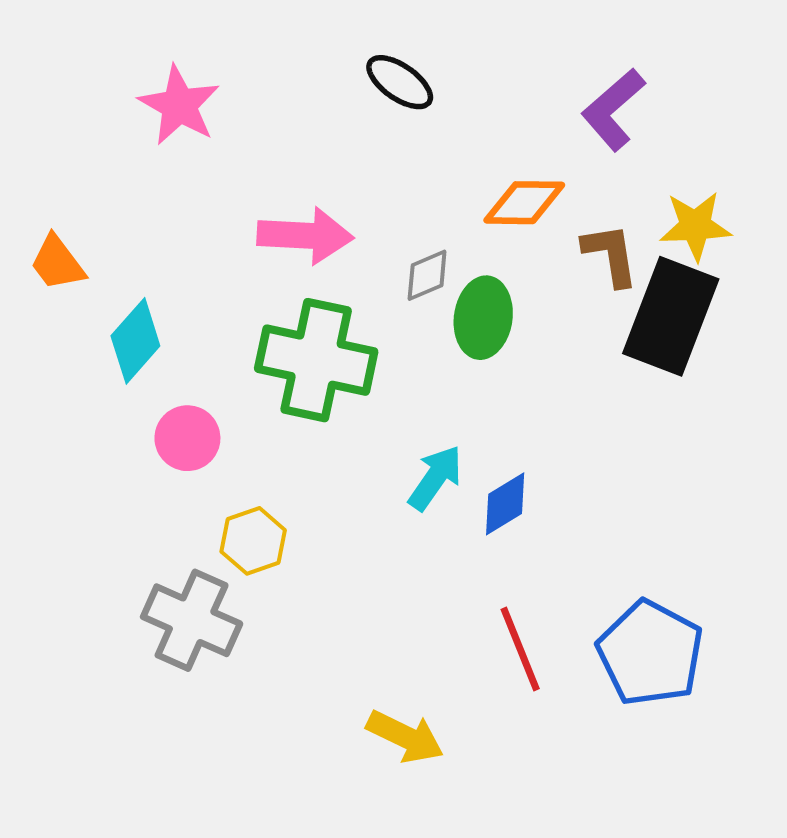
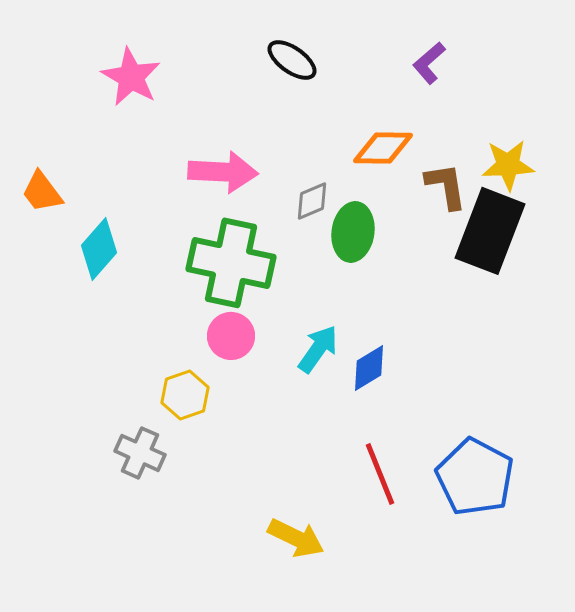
purple L-shape: (613, 110) -> (429, 63), moved, size x0.7
pink circle: (187, 438) -> (231, 336), moved
gray cross: (192, 620) -> (140, 453), size x0.7

